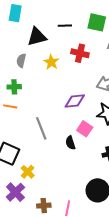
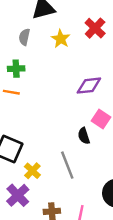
red cross: (80, 53) -> (95, 28), turned 30
gray line: (41, 128) -> (67, 165), moved

